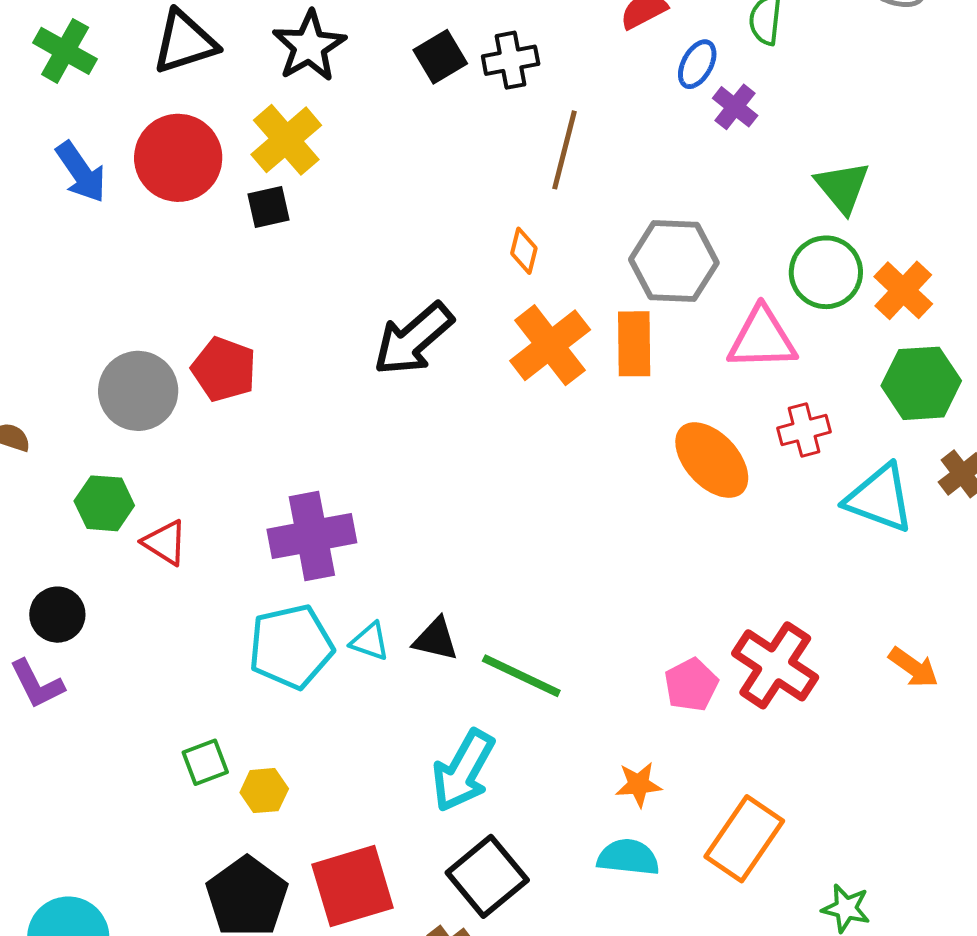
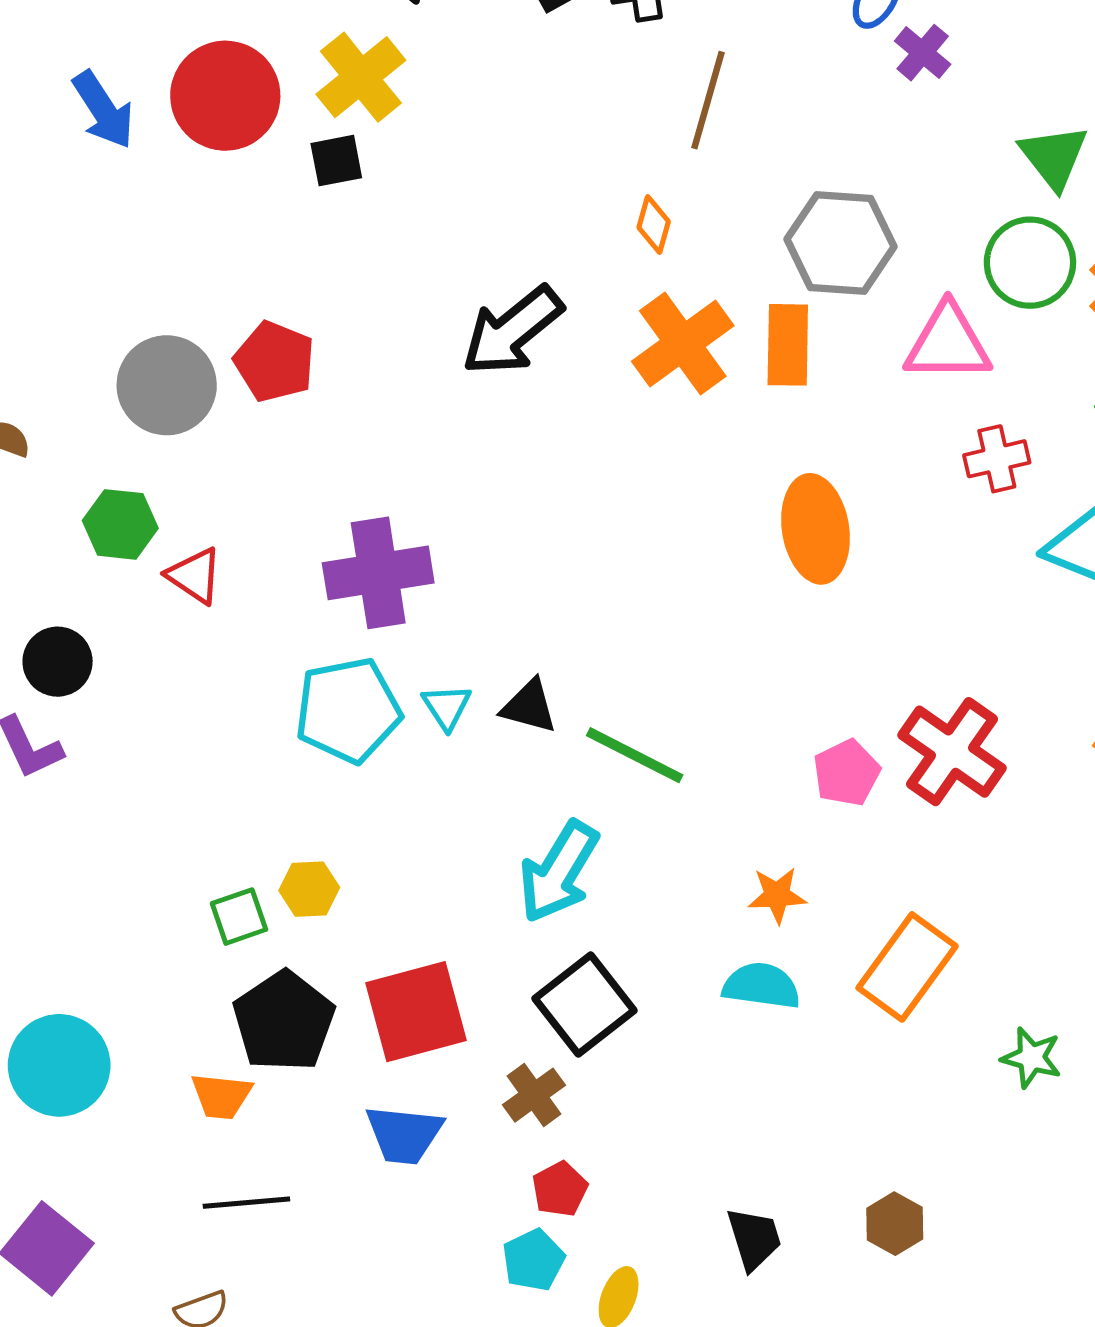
orange ellipse: (712, 460) -> (815, 529), moved, turned 32
cyan triangle: (370, 641) -> (447, 707), turned 36
green square: (205, 762) -> (239, 917), moved

